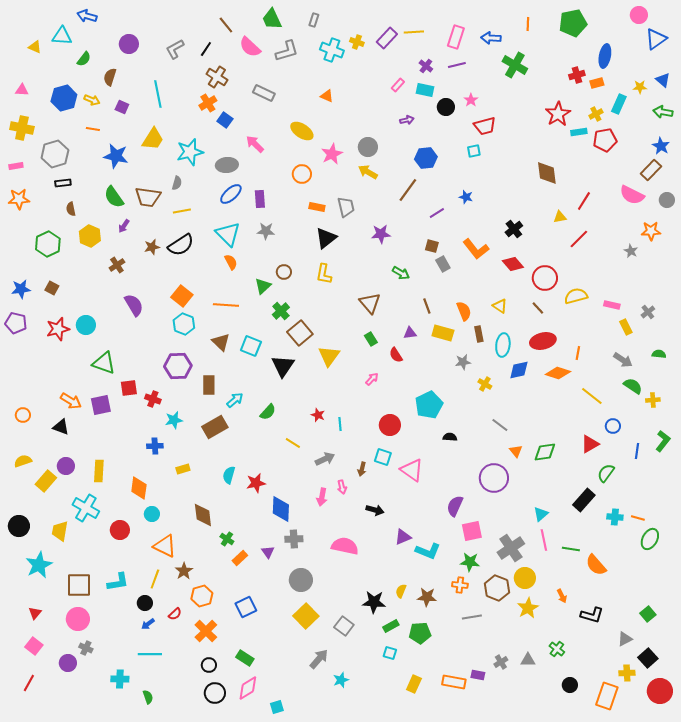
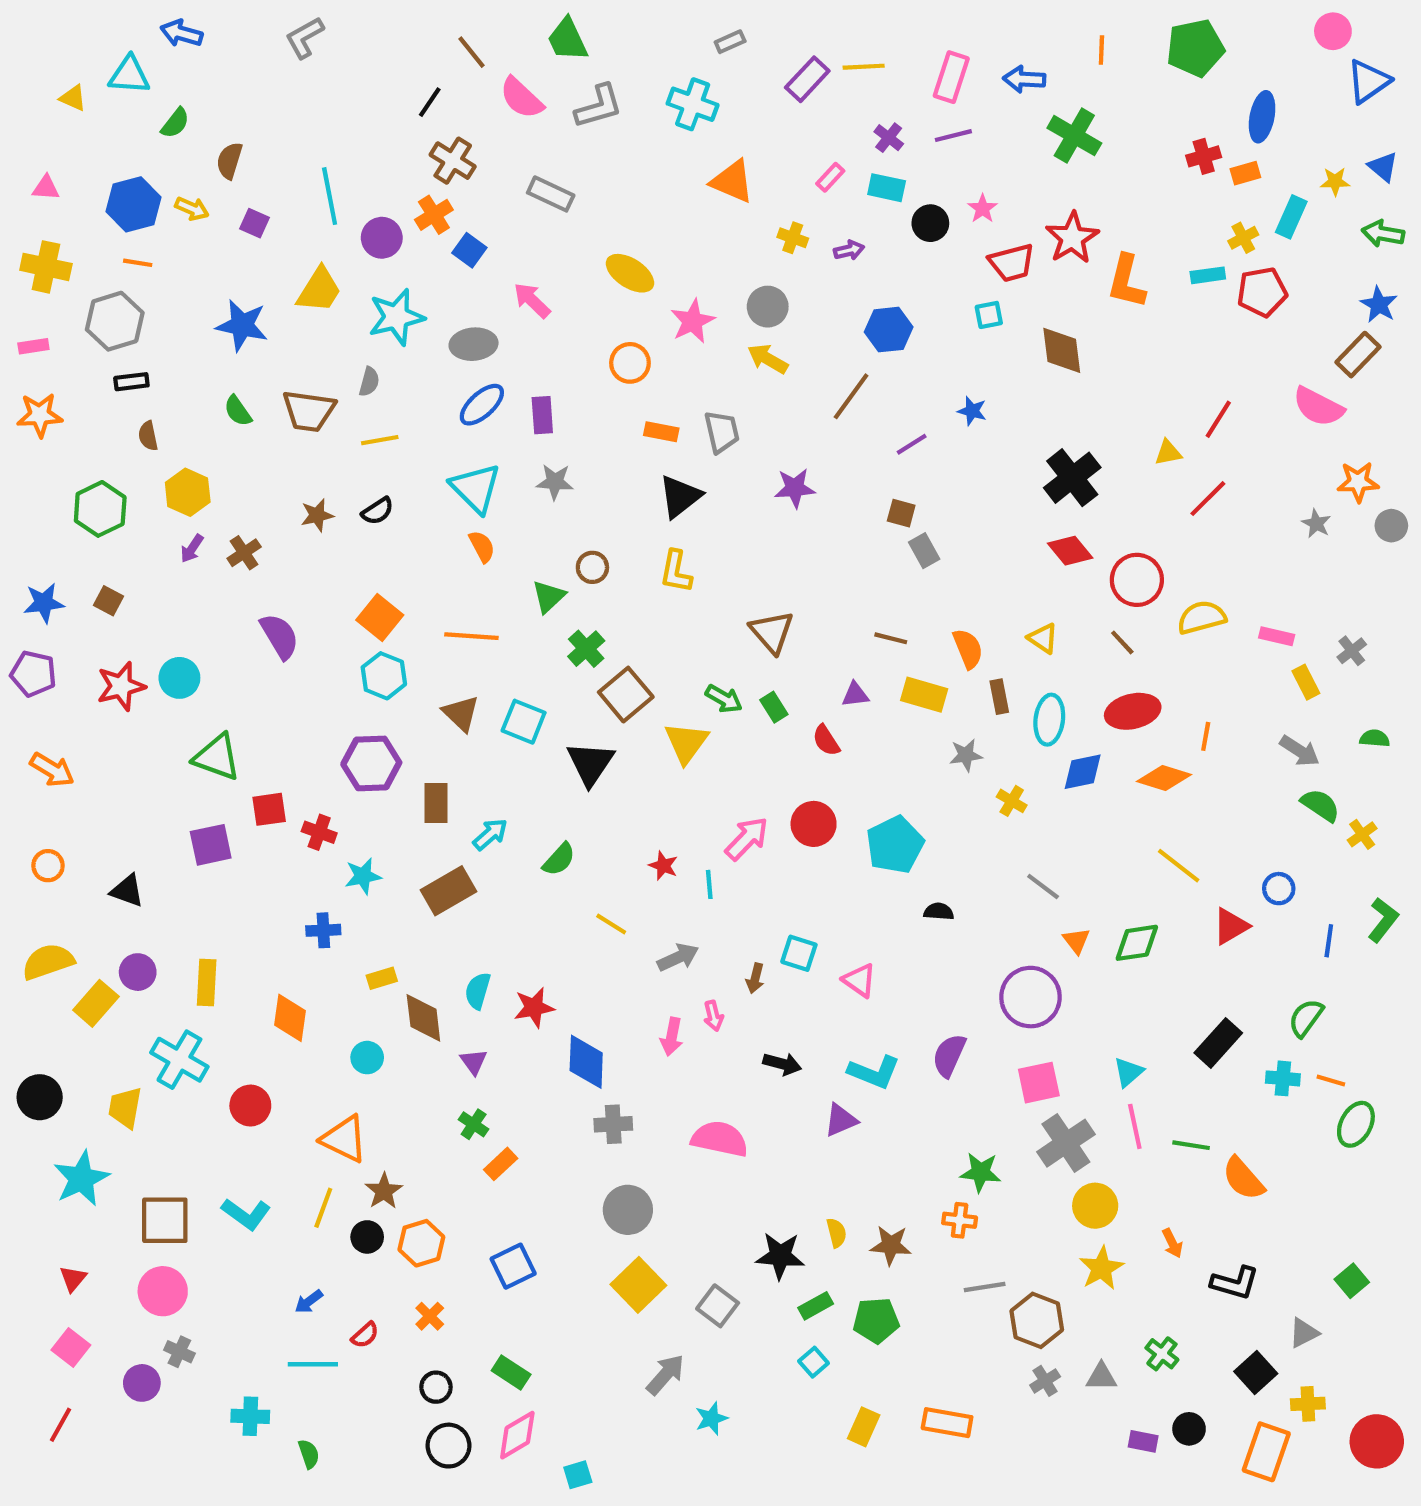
gray rectangle: (314, 20) -> (730, 42), moved, turned 48
yellow cross: (357, 42) -> (793, 238), moved
purple circle: (129, 44) -> (382, 238), moved
gray L-shape: (175, 49) -> (305, 38), moved
orange triangle: (327, 96) -> (732, 181), moved, size x1.6
red star: (558, 114) -> (1072, 238), moved
orange line: (93, 129) -> (138, 263), moved
brown diamond: (547, 173) -> (1062, 350), moved
green semicircle: (114, 197) -> (238, 411), size x0.7
gray circle: (667, 200) -> (1391, 526), moved
purple arrow: (124, 226) -> (192, 549), moved
black cross: (514, 229) -> (1072, 478), size x1.5
black semicircle: (181, 245) -> (378, 511), size x0.6
orange L-shape: (476, 249) -> (1126, 282), moved, turned 52
green arrow: (401, 273) -> (724, 699), moved
brown line: (427, 306) -> (891, 638), turned -56
pink arrow: (372, 379) -> (747, 839), moved, size x1.6
yellow line: (592, 396) -> (1179, 866), moved
yellow cross: (653, 400) -> (1362, 834), turned -32
orange arrow: (71, 401) -> (52, 770), moved
red circle: (390, 425) -> (814, 824), moved
yellow semicircle: (23, 461) -> (48, 962), size x1.4
pink triangle: (412, 470) -> (859, 980), size x0.7
green semicircle: (606, 473) -> (1306, 1018), moved
cyan circle: (152, 514) -> (367, 1058), moved
brown diamond: (203, 515) -> (423, 1018), moved
pink square: (472, 531) -> (1039, 1083), moved
cyan L-shape: (428, 551) -> (874, 1072), moved
purple triangle: (268, 552) -> (474, 1062), moved
cyan L-shape: (118, 582) -> (246, 1214), turned 45
brown hexagon: (497, 588) -> (1037, 1320), moved
yellow semicircle: (401, 591) -> (836, 1233), turned 144
black circle: (145, 603) -> (367, 1237), moved
red semicircle: (175, 614) -> (365, 1335), moved
orange cross: (206, 631) -> (430, 1316), size x0.6
cyan square: (390, 653) -> (814, 1362), turned 32
black square: (648, 658) -> (1256, 1373), moved
purple rectangle: (478, 675) -> (1143, 1441), moved

